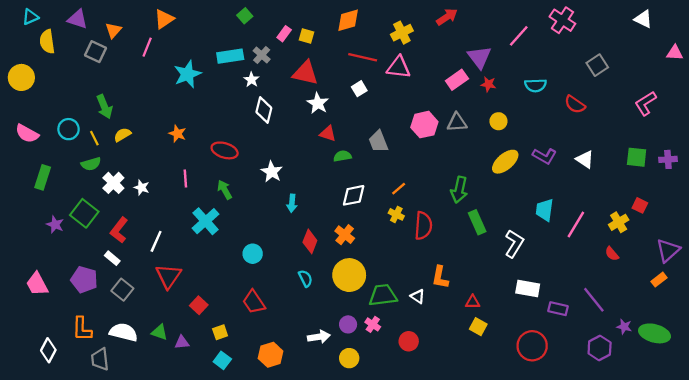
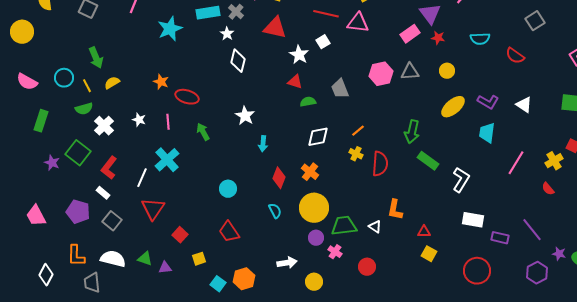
white star: (318, 103) -> (299, 55), moved
red ellipse: (225, 150) -> (187, 97), moved
white star: (141, 187) -> (139, 120), moved
cyan trapezoid: (545, 210) -> (487, 133), moved
cyan cross: (205, 221) -> (167, 160), moved
green rectangle: (477, 222) -> (428, 161), turned -30
purple circle: (348, 324) -> (316, 238), moved
cyan square: (222, 360) -> (218, 284), moved

